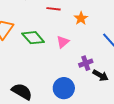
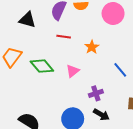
black arrow: (100, 75) -> (101, 115), moved

